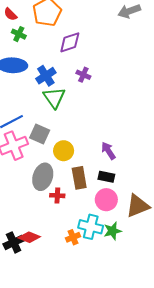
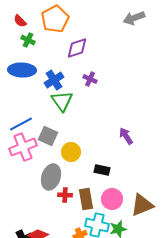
purple arrow: (108, 151) -> (126, 136), moved
black rectangle: (106, 177) -> (102, 170), moved
brown rectangle: (79, 178) -> (86, 199), moved

